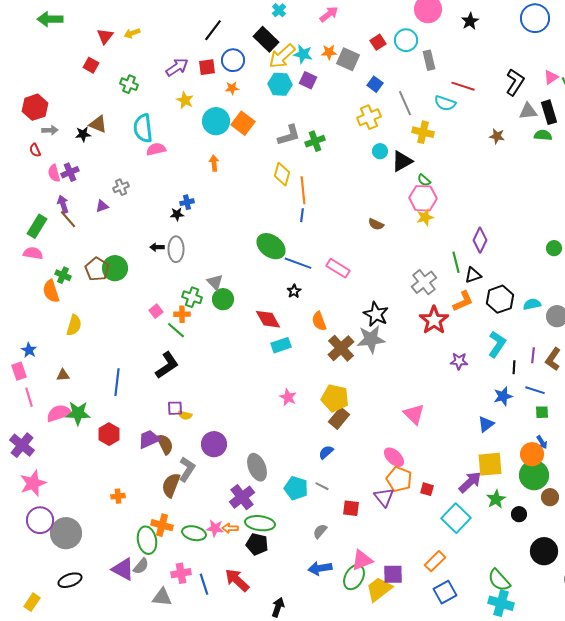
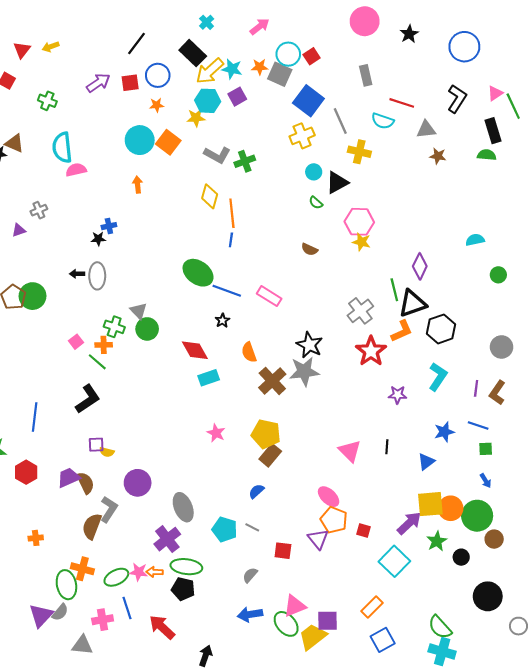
blue circle: (535, 18) -> (464, 47), moved
cyan circle: (406, 40) -> (288, 54), moved
purple square: (308, 80) -> (237, 97), turned 36
blue square: (375, 84) -> (308, 101), size x1.8
yellow star: (185, 100) -> (196, 118), moved, turned -30
gray triangle: (528, 111) -> (426, 129), moved
gray L-shape: (289, 135) -> (217, 155), turned 45
green semicircle: (424, 180) -> (316, 203), moved
yellow star: (425, 217) -> (361, 242), turned 30
black triangle: (473, 275) -> (412, 303), size x1.6
cyan semicircle: (532, 304) -> (475, 240), moved
black line: (514, 367) -> (387, 447), moved
orange circle: (532, 454) -> (451, 508), moved
green ellipse: (194, 533) -> (116, 577), turned -40
purple triangle: (123, 569) -> (41, 615), turned 45
green ellipse: (354, 577) -> (286, 624), turned -70
blue line: (204, 584) -> (127, 608), moved

